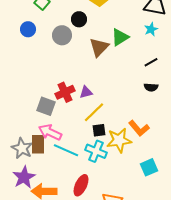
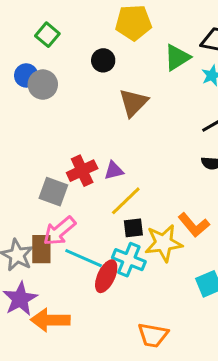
gray circle: (62, 35) -> (43, 85), moved
green triangle: (120, 37) -> (177, 57), moved
pink arrow: (50, 132) -> (59, 231), turned -65
red ellipse: (81, 185) -> (106, 276), moved

